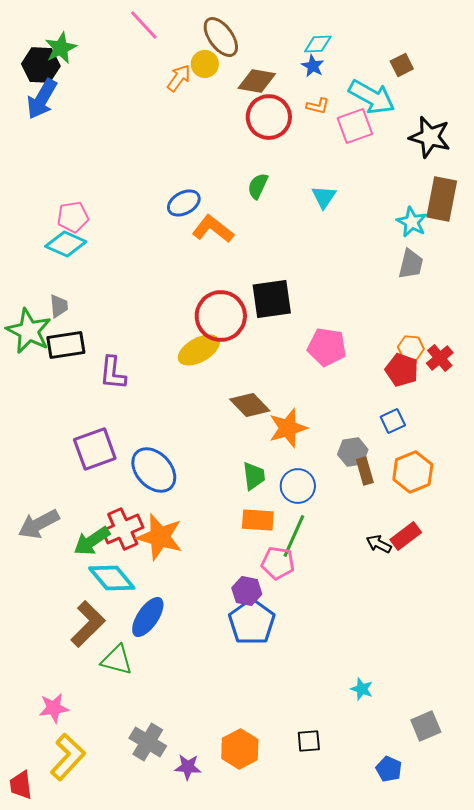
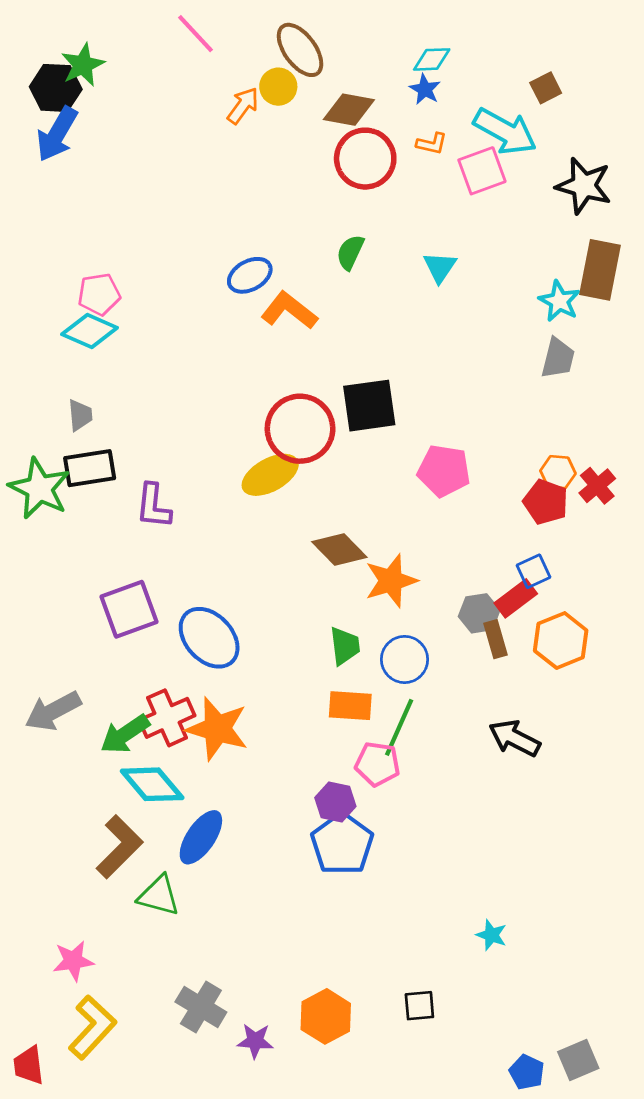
green star: (29, 331) -> (39, 488), moved
red rectangle: (406, 536) -> (516, 598), moved
black arrow: (379, 544) -> (514, 738), size x1.5
gray square: (426, 726) -> (578, 1060), moved
blue pentagon: (389, 769) -> (527, 1072), moved

